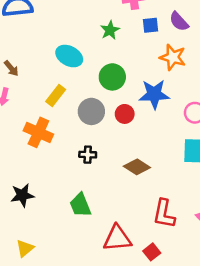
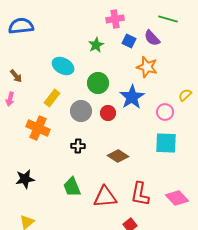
blue square: (151, 25) -> (129, 41), turned 32
blue star: (154, 94) -> (132, 97), turned -30
red triangle: (117, 238) -> (105, 197), moved

